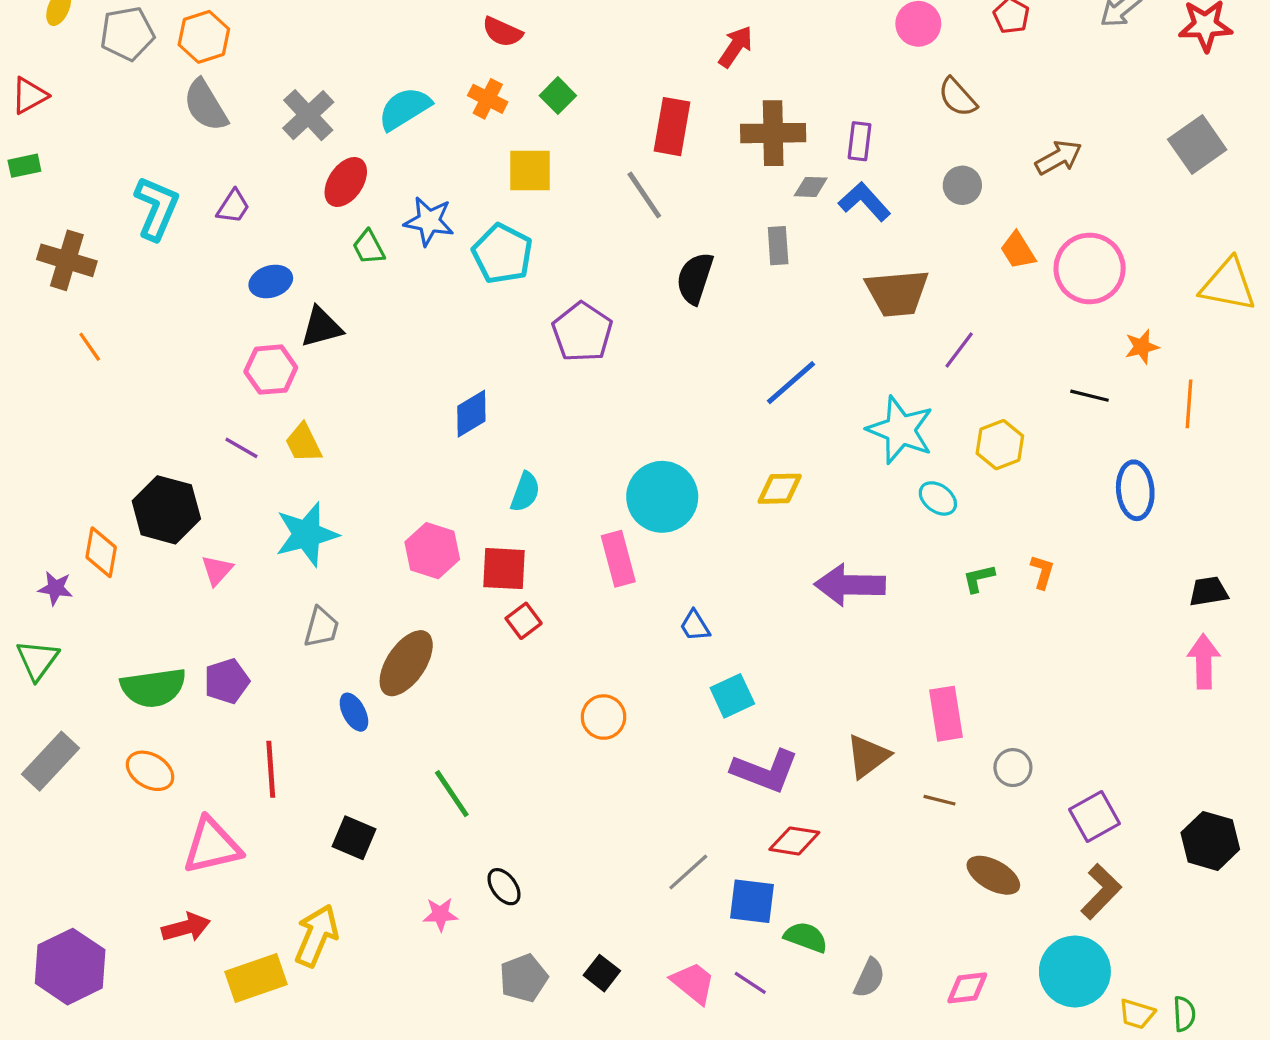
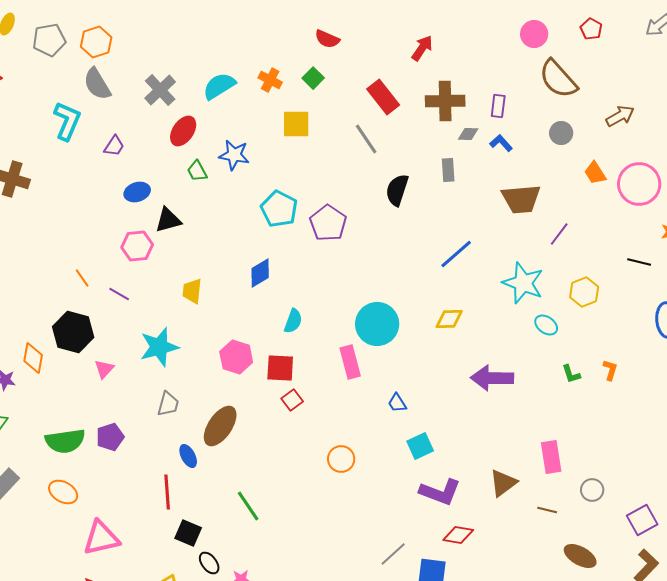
red semicircle: (502, 32) -> (327, 39), moved
brown semicircle: (957, 97) -> (558, 79), size x1.6
red rectangle: (672, 127) -> (383, 97), turned -48
blue L-shape: (864, 202) -> (501, 143), size x0.7
cyan L-shape: (157, 208) -> (67, 121), moved
cyan pentagon: (502, 254) -> (279, 209), moved
orange line: (90, 347) -> (82, 278), moved
yellow trapezoid: (303, 443) -> (192, 291), moved, turned 32
green L-shape: (979, 578) -> (571, 374), turned -95
red line: (271, 769) -> (167, 492), moved
black ellipse: (504, 887) -> (209, 563), moved

